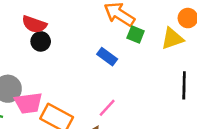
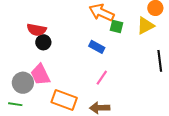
pink trapezoid: (28, 103) -> (40, 75), moved, turned 80
pink line: (107, 108) -> (102, 78), moved

